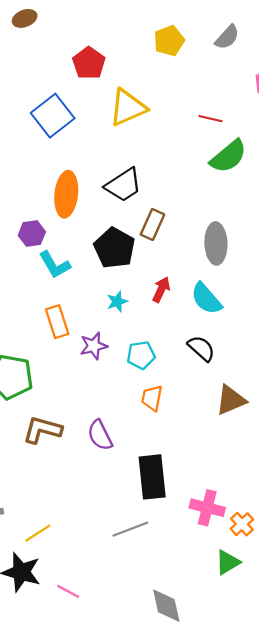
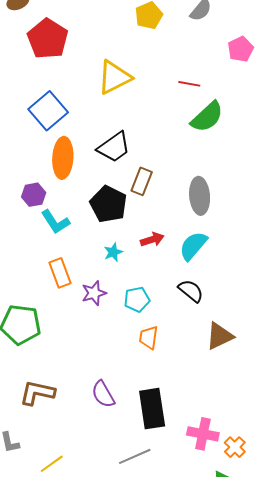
red pentagon: (89, 63) -> (48, 39), moved, size x1.4
blue square: (53, 116) -> (48, 111), moved
red arrow: (161, 289) -> (152, 240), turned 50
cyan semicircle: (206, 299) -> (193, 246), turned 84
brown L-shape: (42, 430) -> (37, 393), moved
purple semicircle: (100, 435) -> (103, 394), moved

